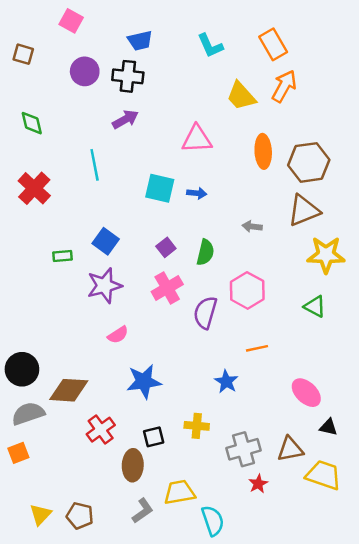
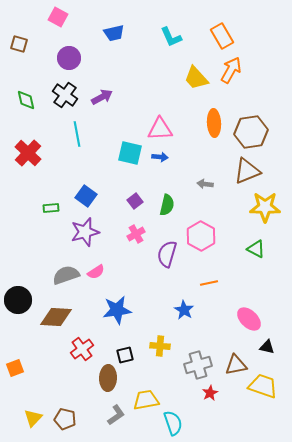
black cross: (128, 76) -> (65, 95), moved, turned 30
pink triangle: (197, 139) -> (160, 129), moved
pink cross: (167, 288) -> (136, 234), size x0.7
gray semicircle: (28, 414) -> (66, 275), moved

